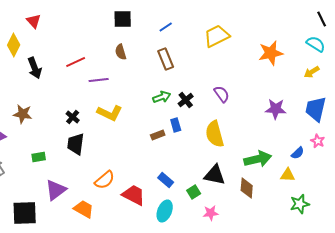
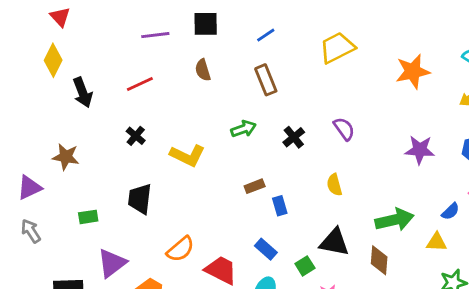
red triangle: (34, 21) -> (60, 17), moved
purple line: (99, 80) -> (155, 35), moved
green arrow: (162, 97) -> (243, 129), moved
black cross: (73, 117) -> (136, 136), moved
blue rectangle: (176, 125) -> (280, 206), moved
yellow semicircle: (215, 134) -> (334, 185), size x0.6

